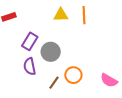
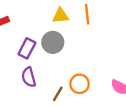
gray circle: (51, 52) -> (53, 42), moved

